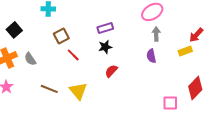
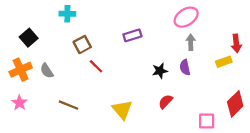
red arrow: (196, 35) -> (236, 43), turned -49
black star: (105, 47) -> (160, 71), moved
red semicircle: (111, 71) -> (166, 102), moved
yellow triangle: (78, 91) -> (122, 110), moved

